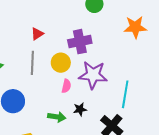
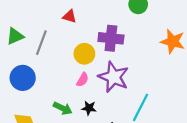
red triangle: (37, 34) -> (70, 16), turned 32
gray line: (32, 63) -> (41, 43), moved

